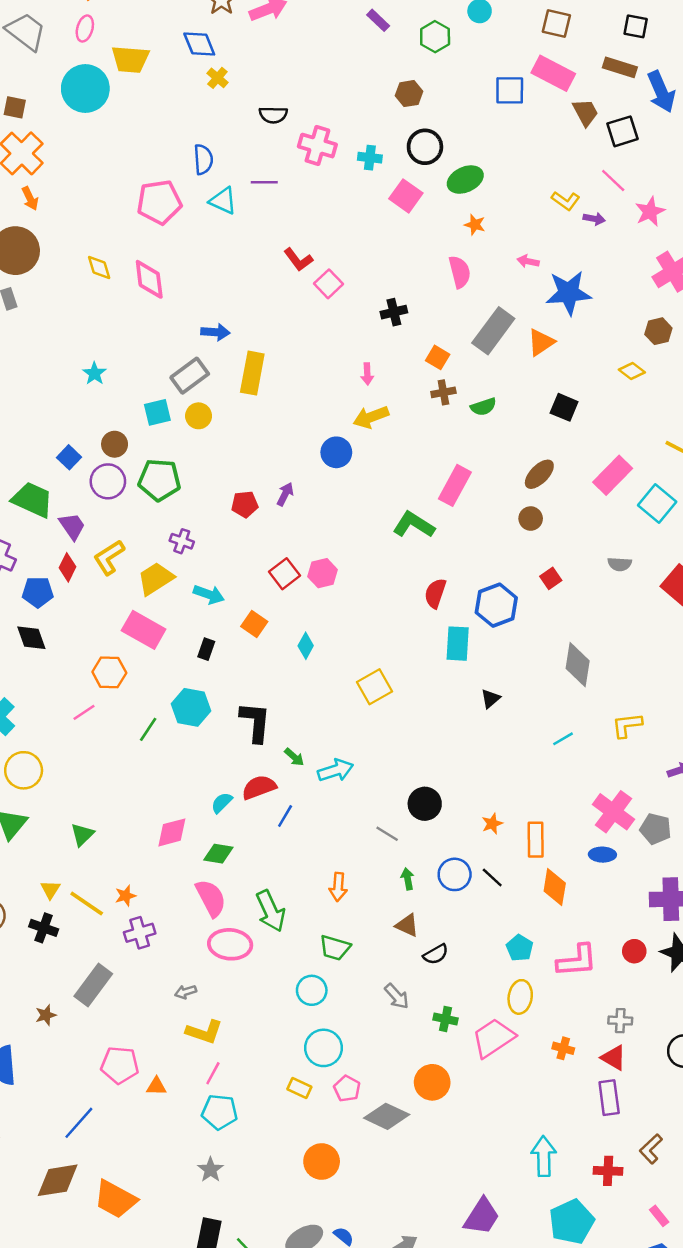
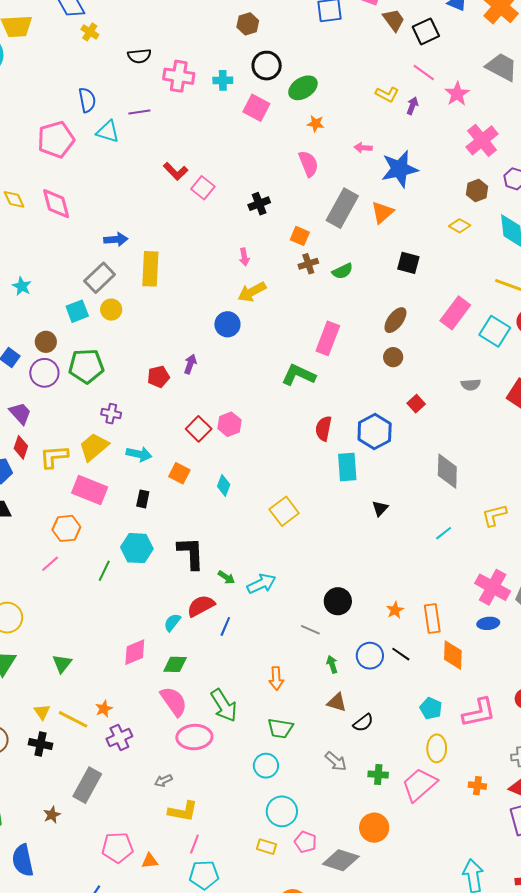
purple arrow: (594, 219) -> (412, 106), turned -72
yellow L-shape: (109, 557) -> (54, 457), moved, turned 36

